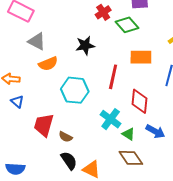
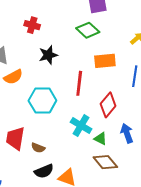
red cross: (103, 12) -> (32, 25), moved, turned -35
red diamond: (140, 101) -> (108, 105), turned 40
blue arrow: (155, 131) -> (127, 133), turned -132
black semicircle: (69, 161) -> (44, 171), turned 108

